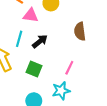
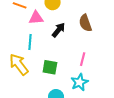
black arrow: (40, 41) -> (59, 30), moved

